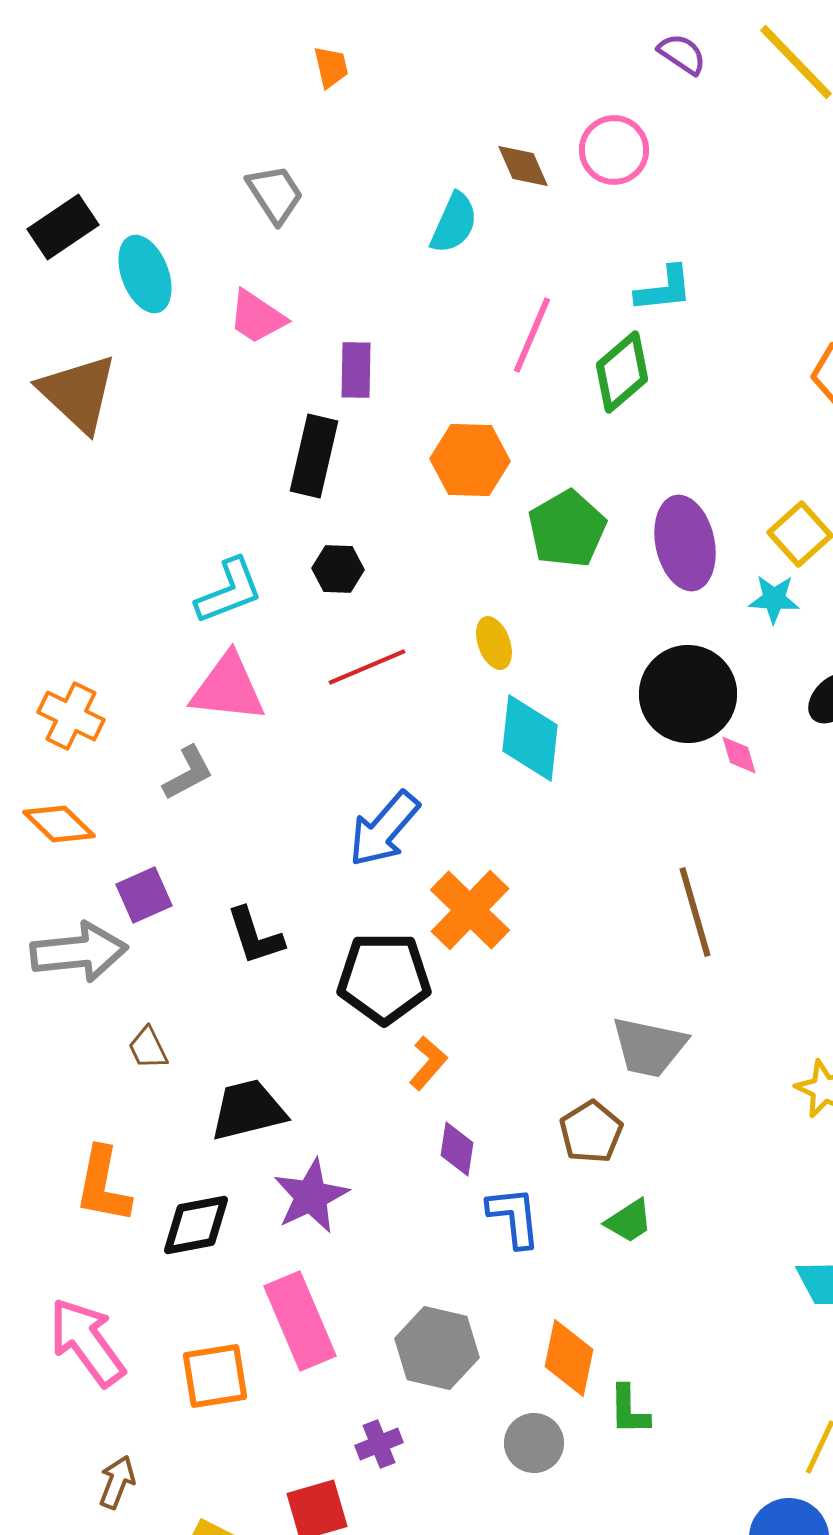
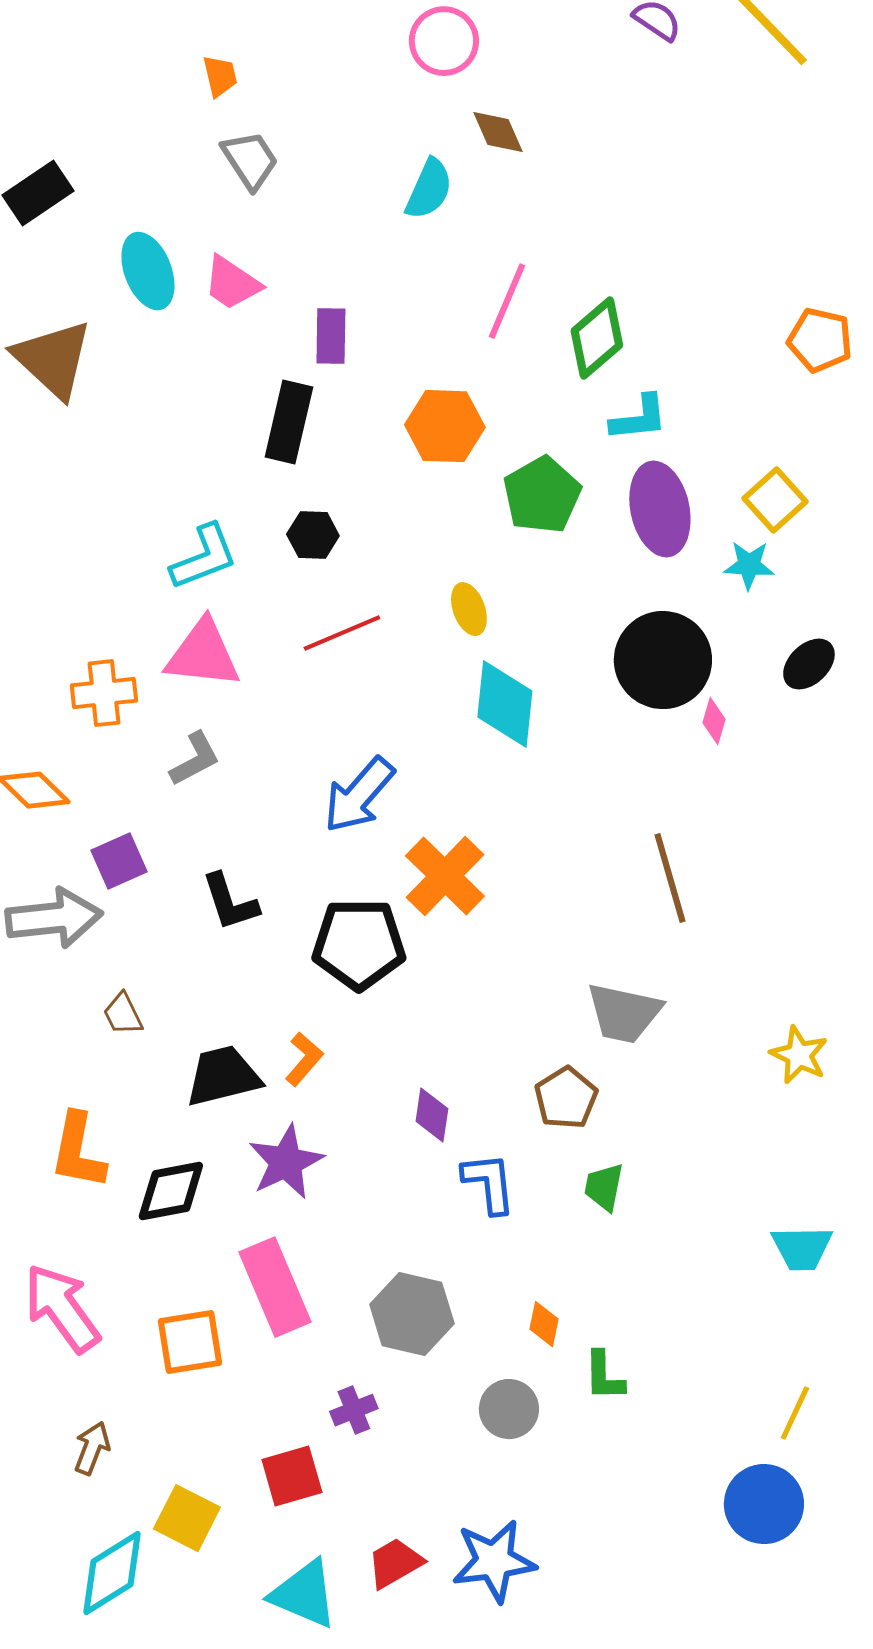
orange trapezoid: (331, 67) -> (220, 76), moved
pink circle: (614, 150) -> (444, 41), moved
cyan ellipse: (145, 274) -> (148, 271), moved
cyan L-shape: (664, 289) -> (639, 418), moved
orange cross: (71, 716) -> (104, 693), moved, turned -32
pink diamond: (739, 755) -> (714, 721), turned 33
gray L-shape: (188, 773) -> (195, 759), moved
orange L-shape: (428, 1063) -> (304, 1059), moved
green trapezoid: (629, 1221) -> (604, 1187), turned 134
orange diamond: (569, 1358) -> (544, 1324), size x0.6

